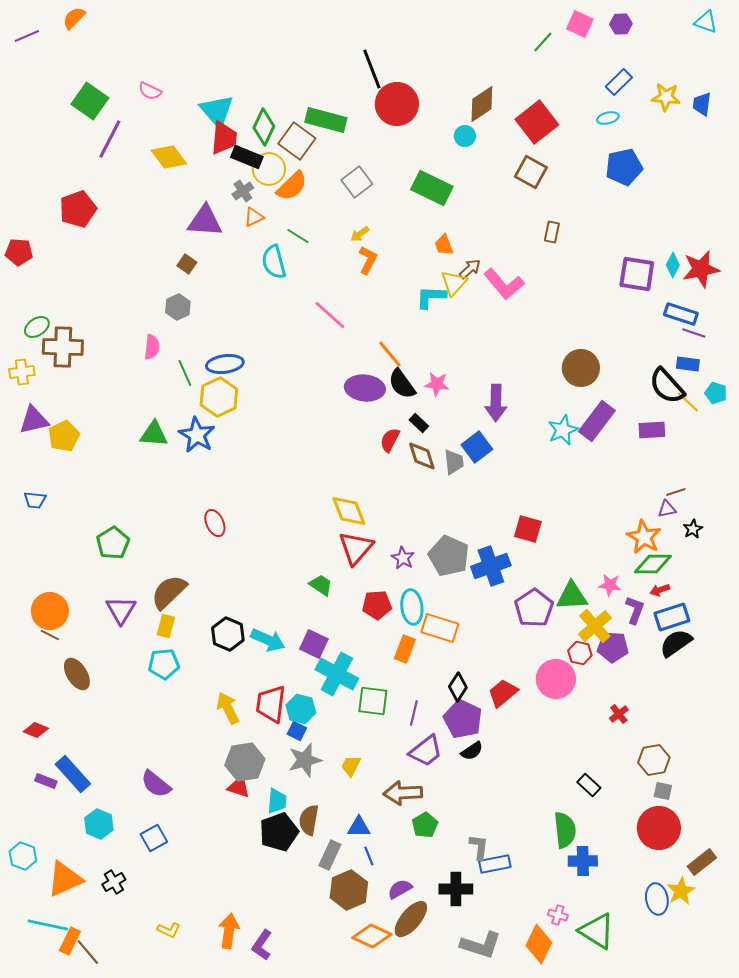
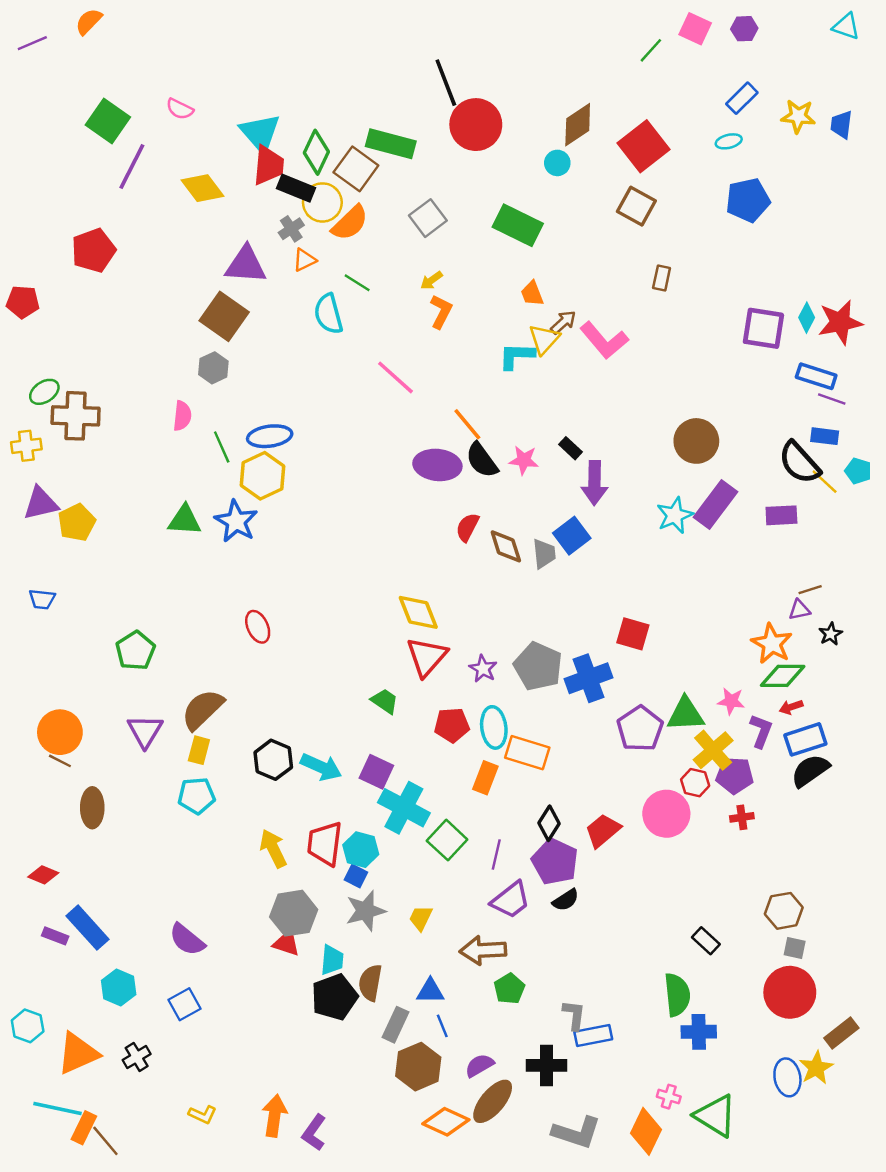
brown square: (187, 264) -> (224, 316), size x2.0
black rectangle: (419, 423) -> (570, 448), moved
brown ellipse: (77, 674) -> (92, 808), turned 32
green square: (373, 701) -> (447, 840), turned 36
red cross: (619, 714) -> (742, 817), moved, turned 30

